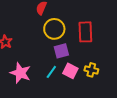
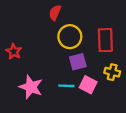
yellow cross: (91, 70) -> (112, 72), moved
cyan line: (51, 72) -> (66, 86), turned 56

